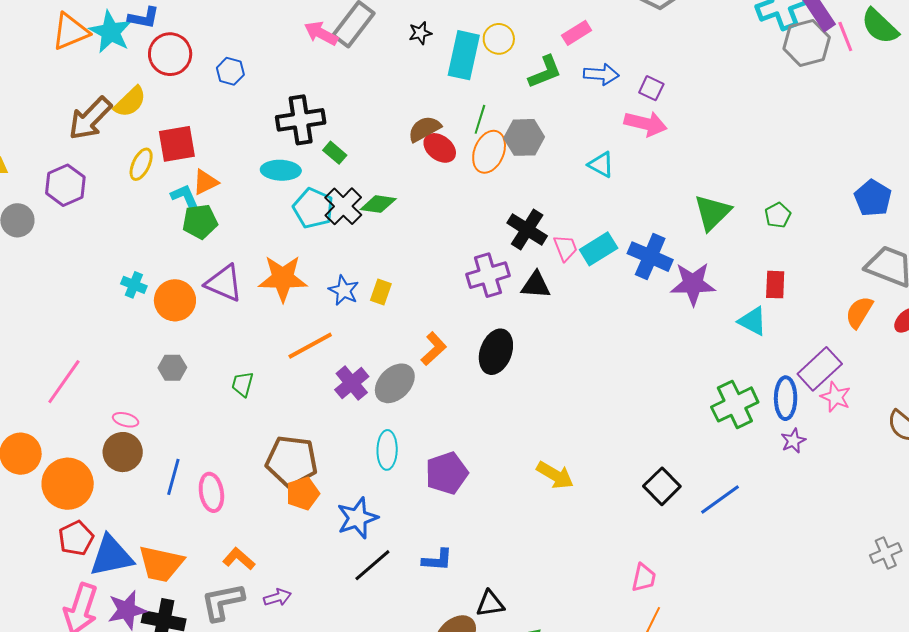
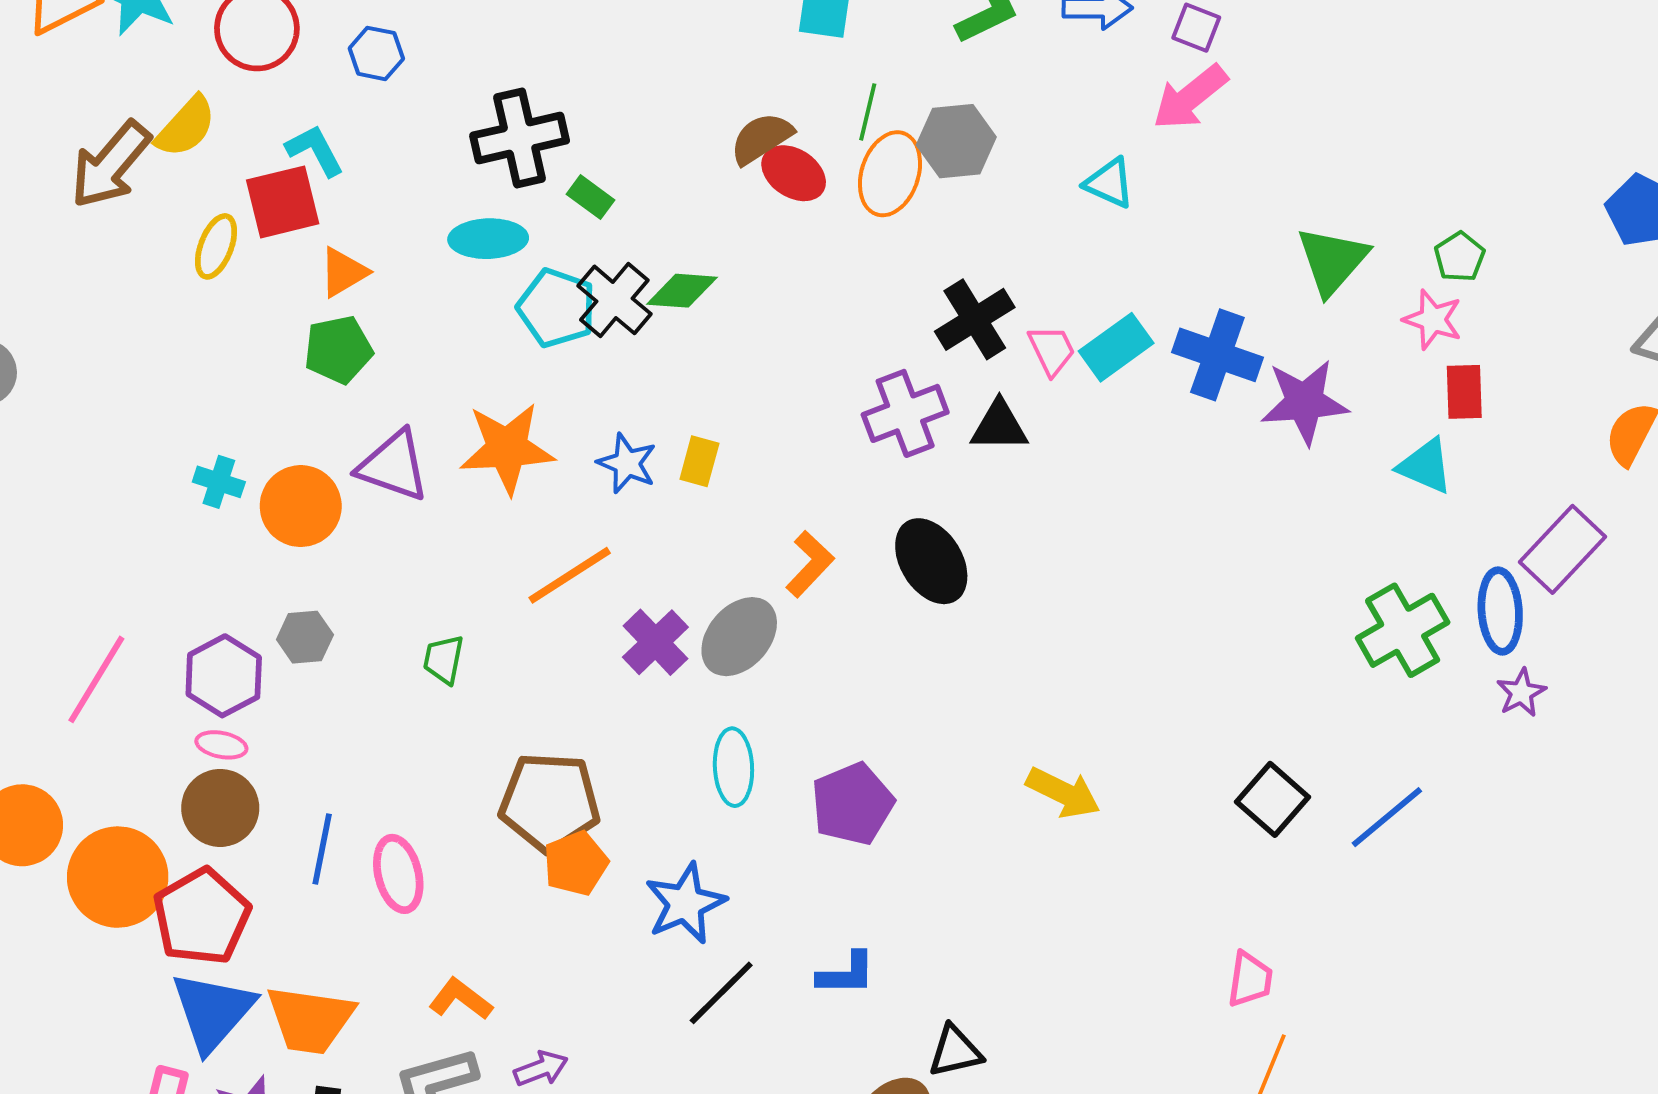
pink arrow: (646, 124) -> (1190, 97), turned 132
purple hexagon: (65, 185) -> (224, 676), moved
cyan L-shape: (185, 197) -> (315, 150), moved
black cross: (527, 229) -> (975, 319), turned 30
black ellipse: (496, 352) -> (931, 561), turned -48
pink star: (836, 397) -> (1433, 320), moved
red pentagon: (76, 538) -> (202, 917), moved, size x1.4
blue triangle: (111, 556) -> (213, 1011), turned -33

